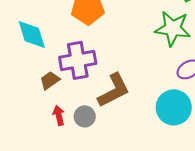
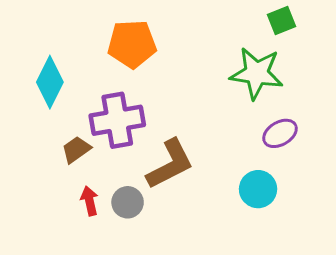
cyan diamond: (32, 34) -> (50, 82), turned 44
cyan circle: (174, 107) -> (258, 189), size x0.7

